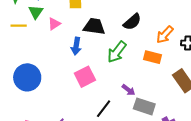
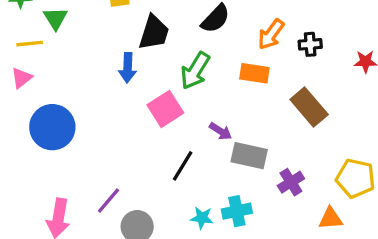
pink triangle: (54, 24) -> (21, 78), moved
black trapezoid: (94, 26) -> (154, 33), turned 105
pink square: (85, 77) -> (165, 109), moved

